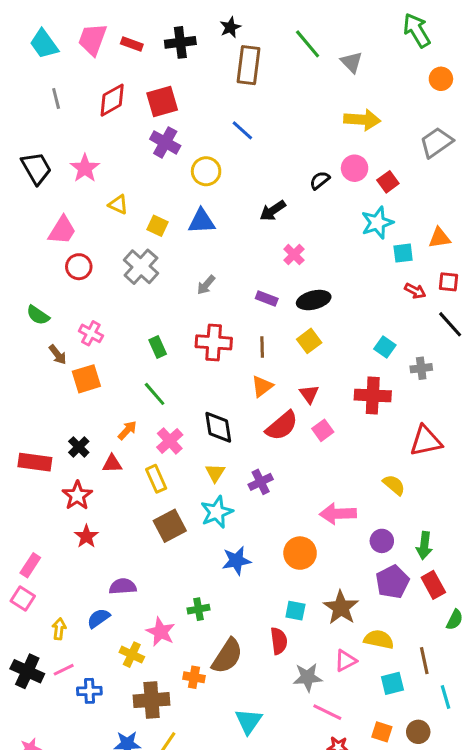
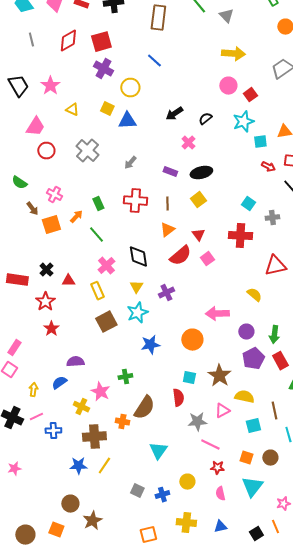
black semicircle: (320, 180) -> (205, 119), moved
yellow square: (158, 226) -> (107, 109), moved
orange arrow: (127, 430) -> (76, 217), moved

